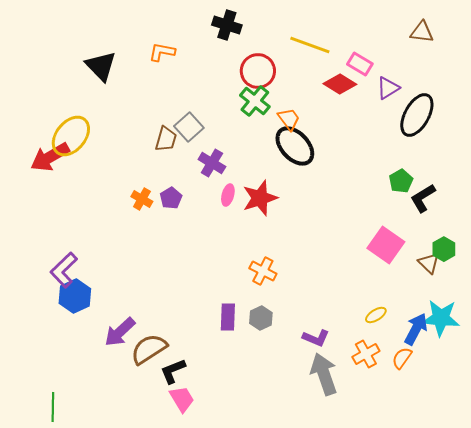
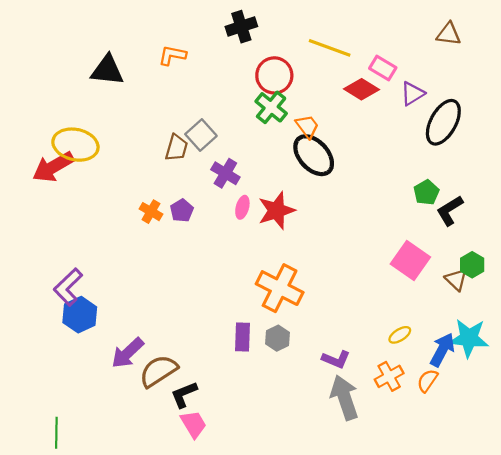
black cross: (227, 25) -> (241, 27), turned -36
black triangle: (101, 66) -> (107, 70), turned -40
yellow ellipse: (71, 136) -> (75, 145), turned 63
orange cross: (263, 271) -> (280, 288), size x1.6

